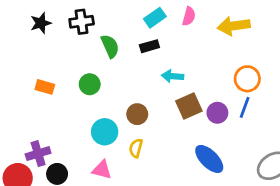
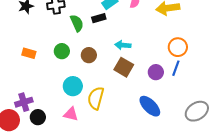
black rectangle: (149, 46) -> (99, 18), moved
brown square: (189, 106) -> (124, 67), moved, turned -36
brown circle: (137, 114) -> (89, 55), moved
yellow semicircle: (136, 148) -> (96, 98), size x1.6

